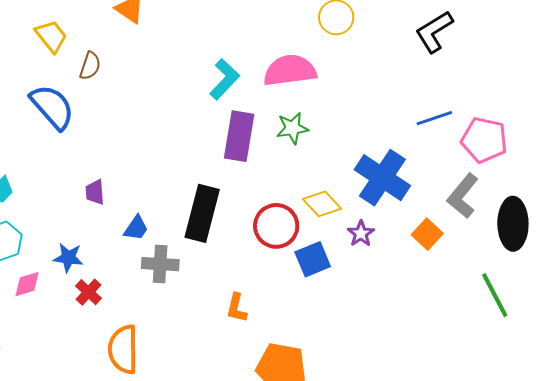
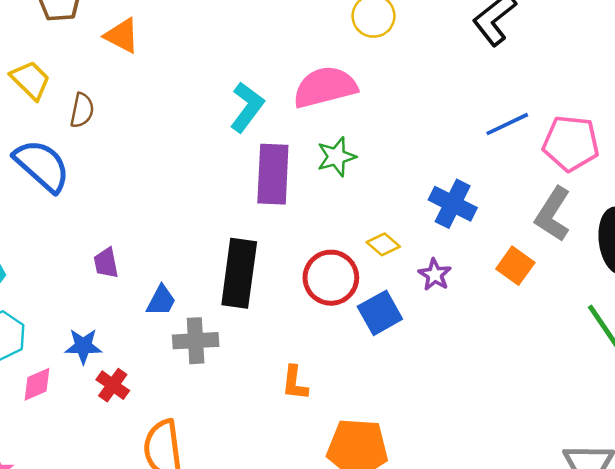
blue cross: (382, 178) -> (453, 204), size x0.7
yellow diamond: (322, 204) -> (383, 244), size x0.7

